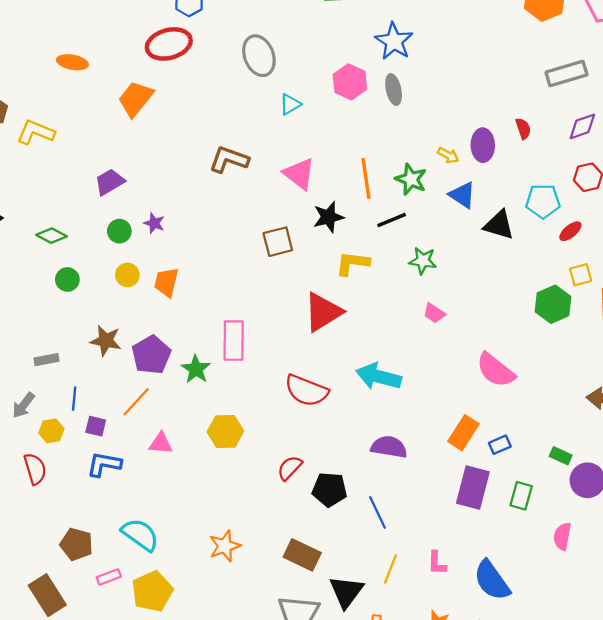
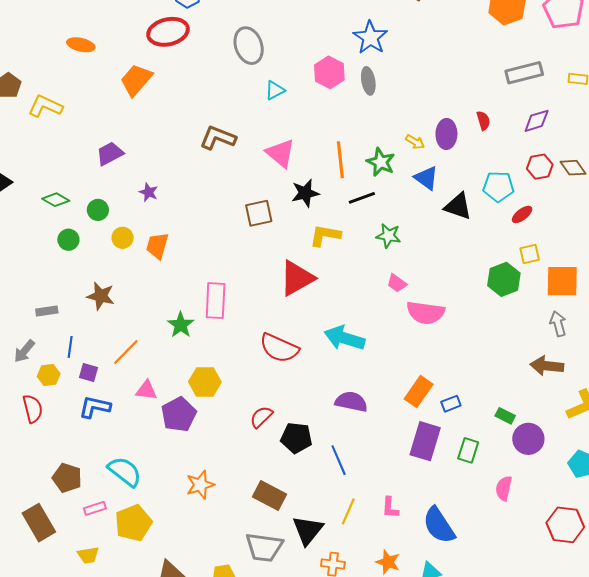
green circle: (119, 231) -> (98, 210), moved
purple pentagon: (151, 355) -> (179, 414), moved
pink semicircle: (496, 370) -> (426, 313), moved, turned -33

